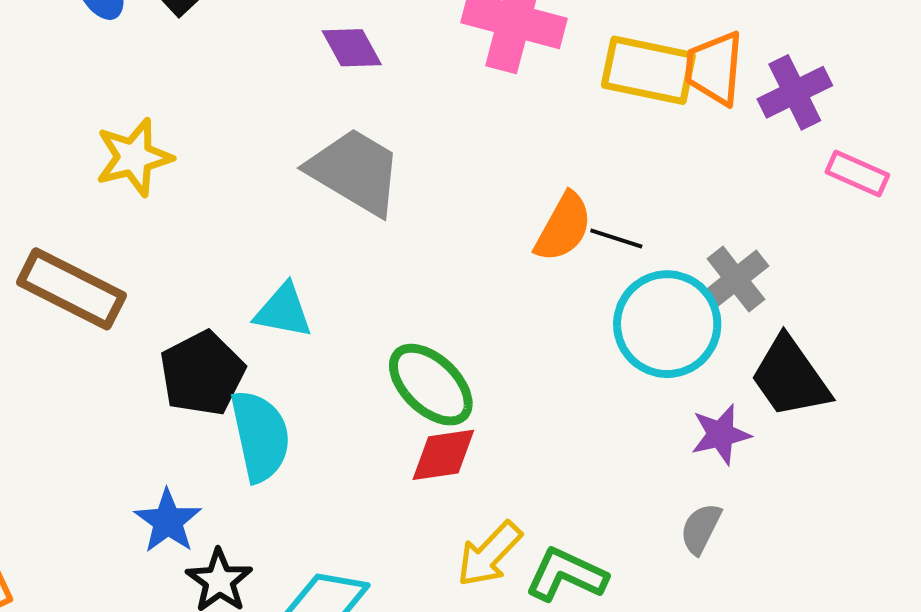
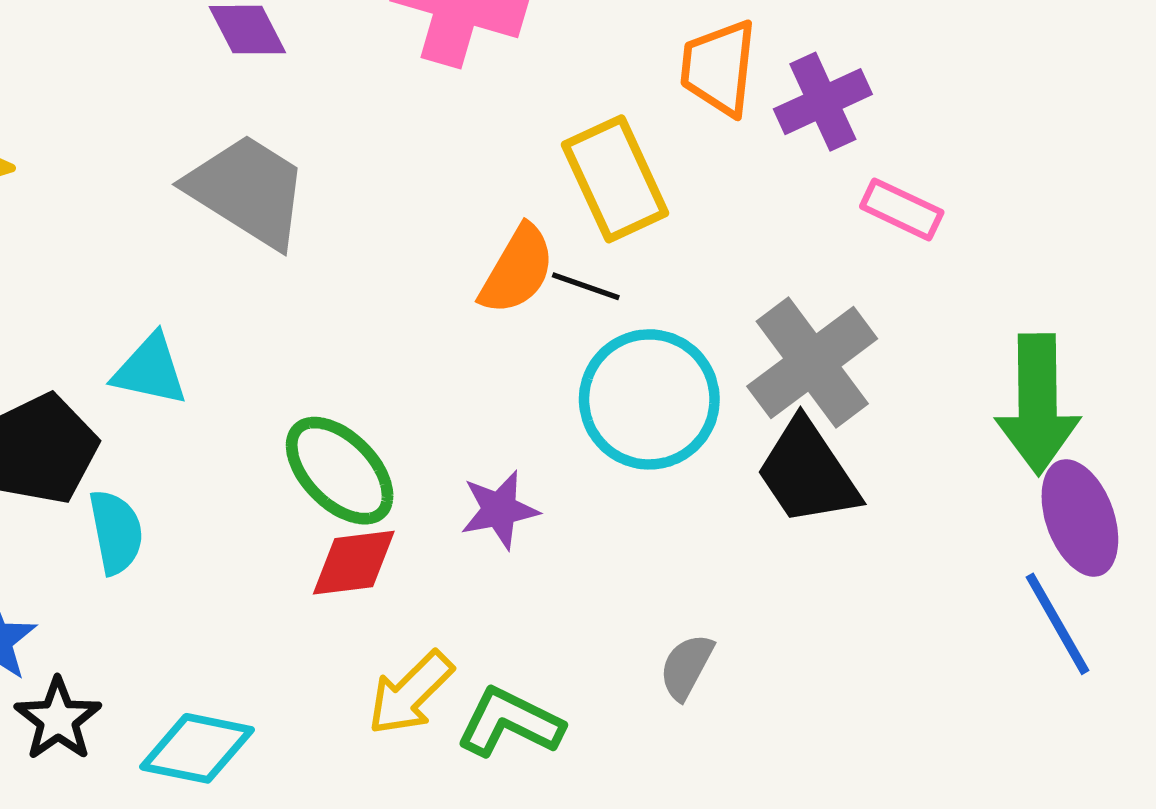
yellow rectangle: (648, 70) -> (615, 179), moved, turned 52
gray cross: (736, 279) -> (812, 362), moved, size x1.5
purple star: (721, 434) -> (499, 510), moved
cyan semicircle: (260, 436) -> (116, 532), size x0.7

